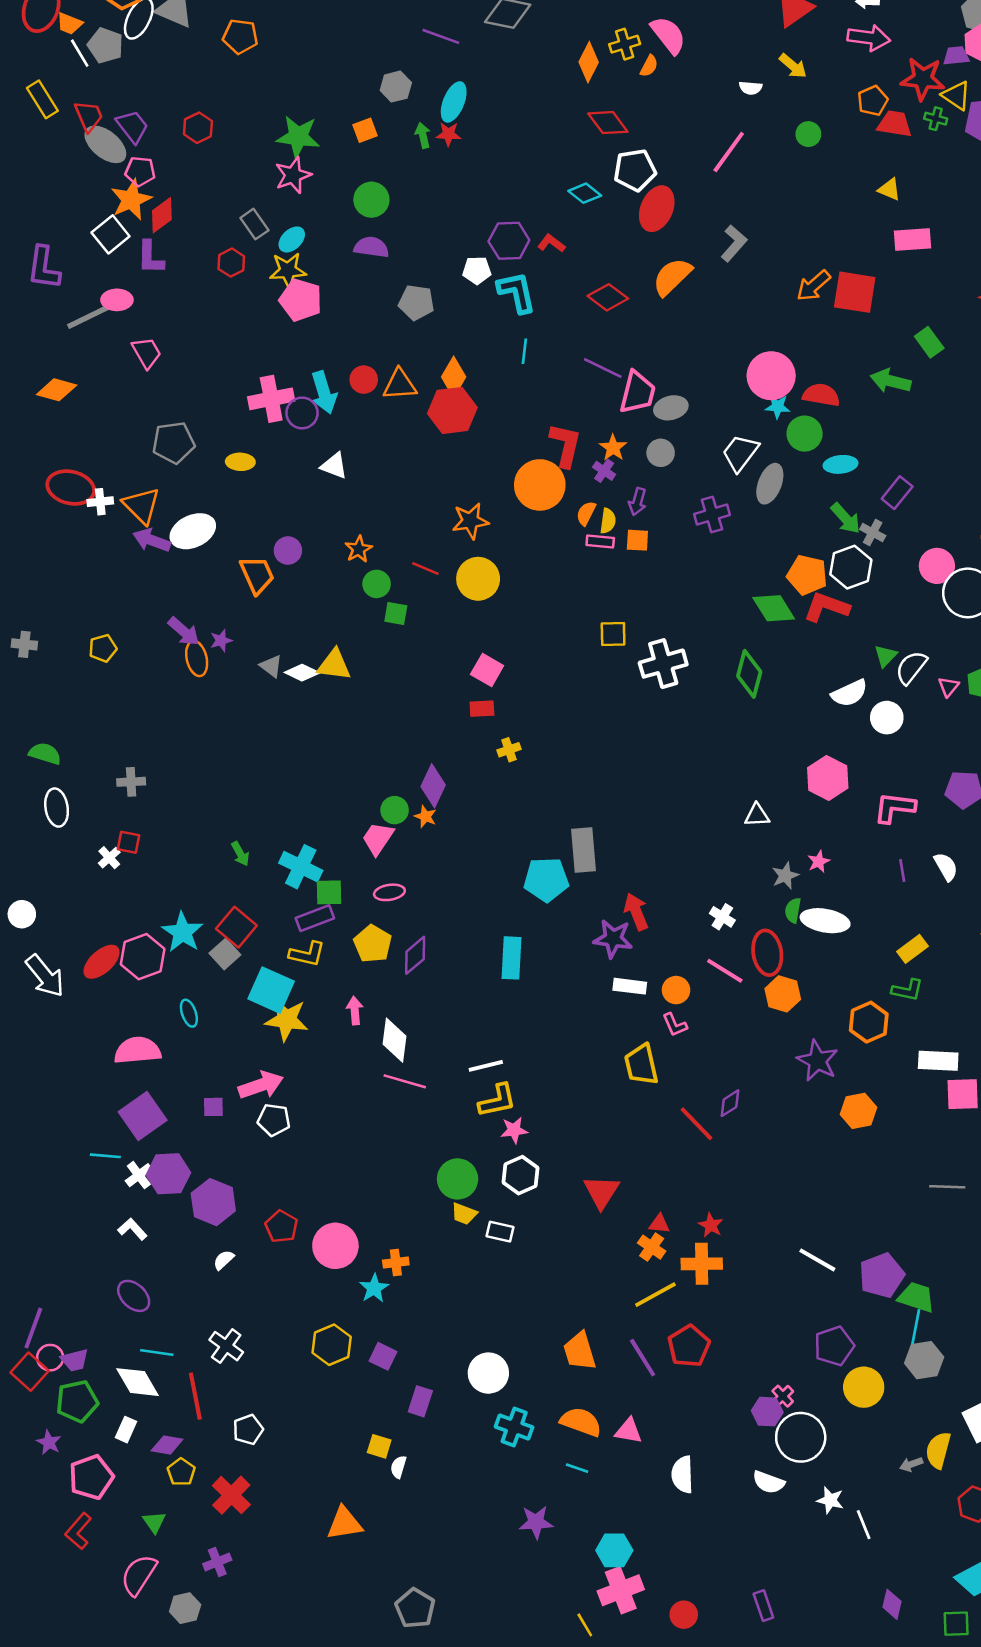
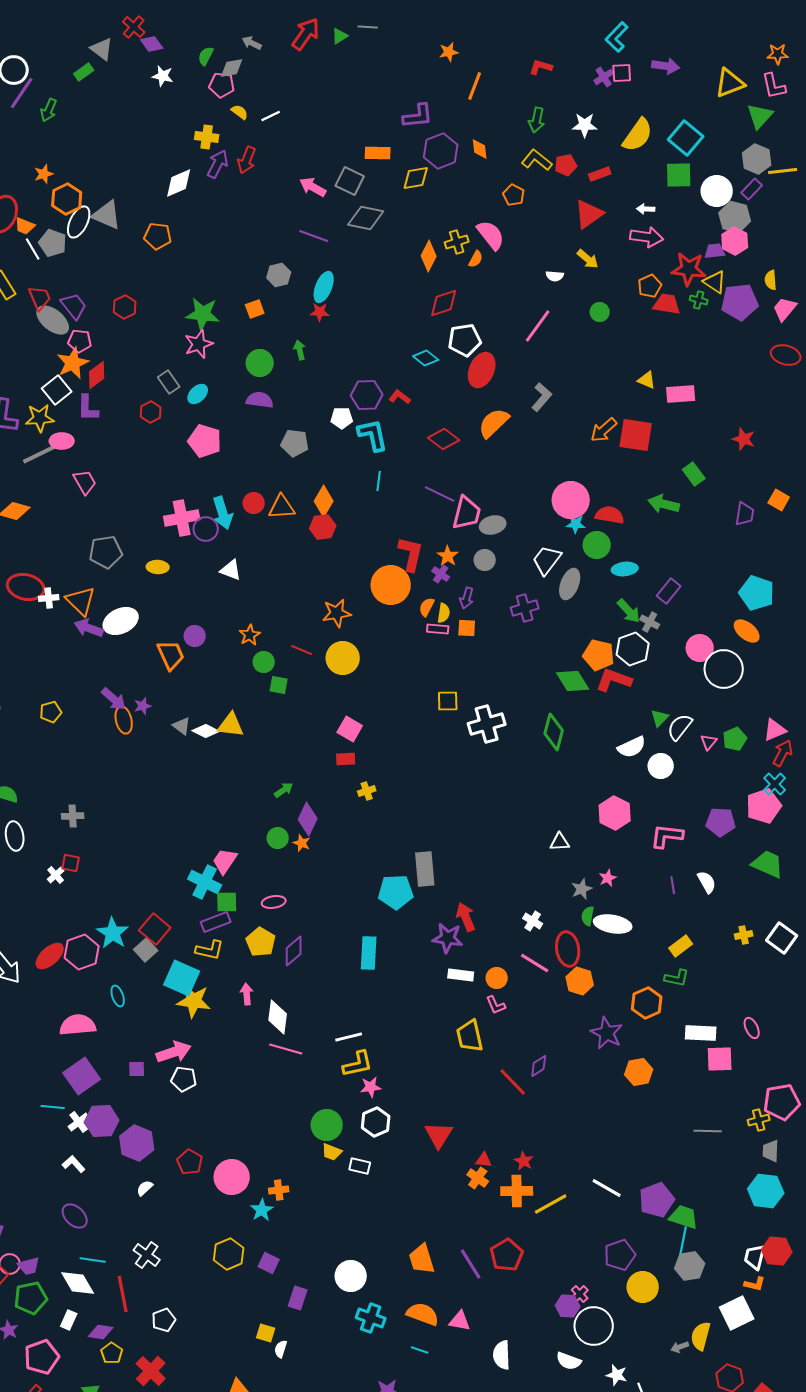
red diamond: (608, 123) -> (444, 303), turned -72
green arrow: (423, 135) -> (300, 350), moved
yellow triangle: (889, 189) -> (647, 380), moved
yellow star: (288, 270) -> (40, 418), moved
red hexagon: (452, 410) -> (323, 527), size x0.7
pink trapezoid: (378, 838) -> (225, 861), moved
green arrow: (240, 854) -> (284, 790), moved, turned -96
yellow line: (655, 1295) -> (551, 1204), moved

